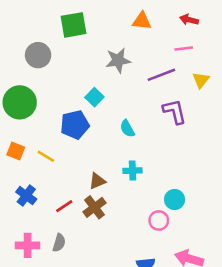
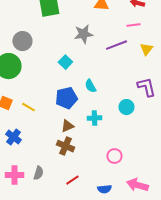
gray circle: (38, 55) -> (22, 41), moved
purple L-shape: (175, 112) -> (146, 87), moved
blue pentagon: (75, 125) -> (66, 98), moved
cyan circle: (175, 199) -> (126, 107), moved
red line: (64, 206) -> (72, 180), moved
brown cross: (94, 207) -> (65, 146), turned -30

